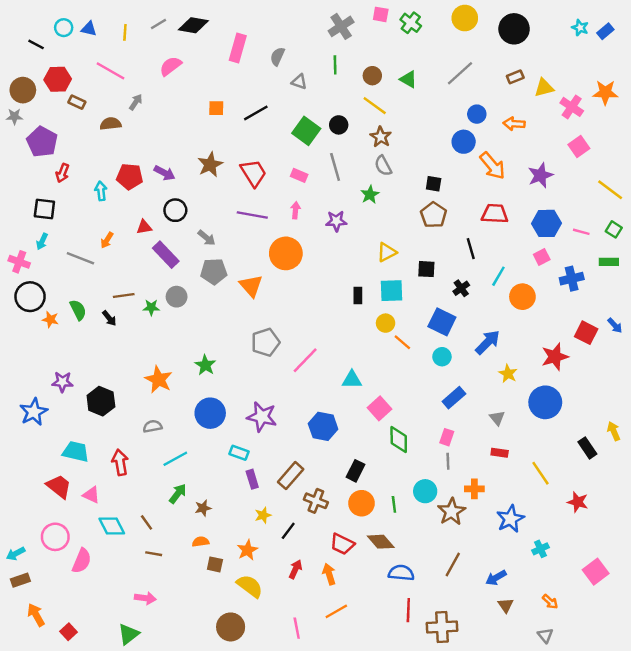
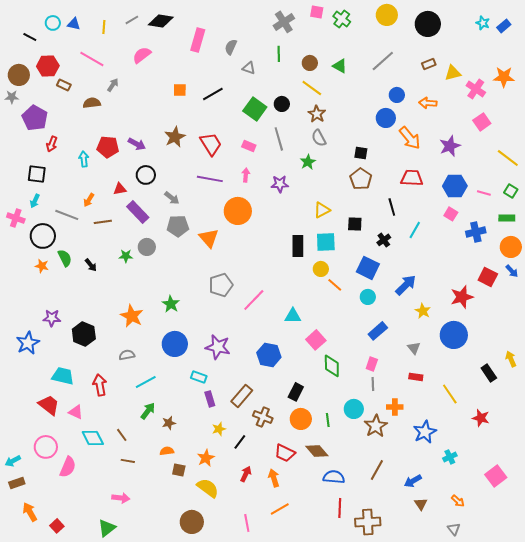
pink square: (542, 257) -> (451, 214), turned -32
brown line: (124, 295) -> (103, 222), moved
black rectangle: (358, 295) -> (298, 246), size x1.5
black circle: (30, 297) -> (43, 236), moved
orange circle: (522, 297) -> (511, 247), moved

